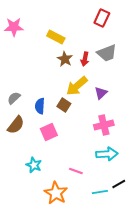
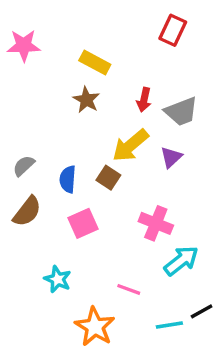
gray trapezoid: (107, 53) -> (181, 112), moved
brown star: (65, 59) -> (86, 100), moved
pink cross: (104, 125) -> (156, 223), moved, turned 36
cyan arrow: (107, 154) -> (181, 261), turned -35

